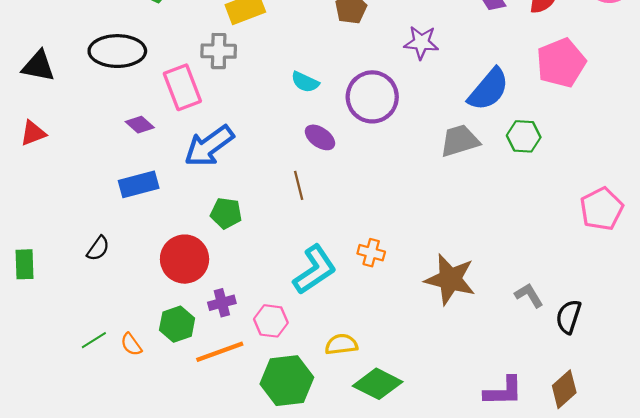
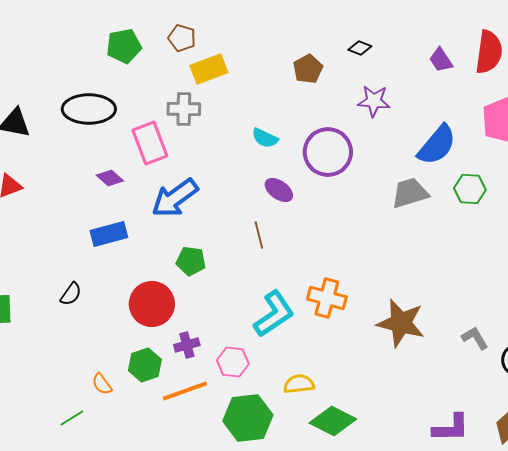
orange cross: (371, 253) -> (327, 298), size x1.5
green line: (94, 340) -> (72, 418), moved

